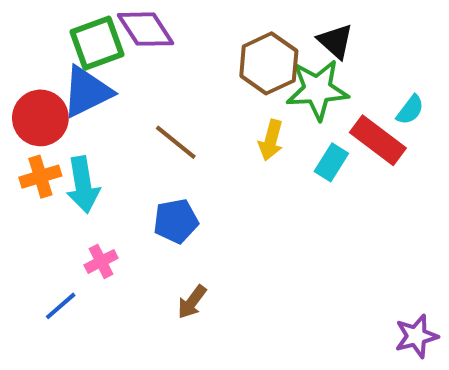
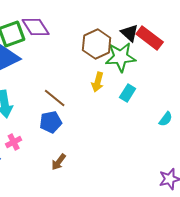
cyan semicircle: (410, 110) -> (166, 119), moved
red rectangle: (378, 140) -> (150, 38), moved
brown line: (176, 142) -> (55, 98), moved

